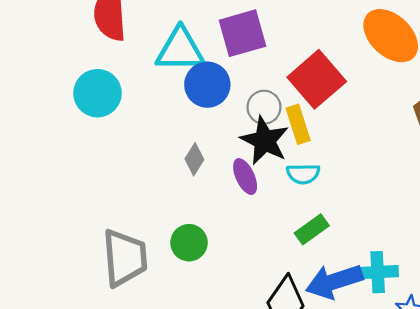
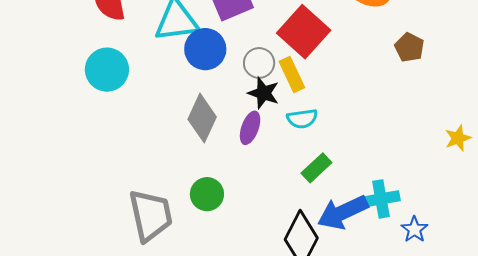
black star: (265, 141) -> (264, 93), size x0.7
gray diamond: (194, 159) -> (202, 118), size x1.6
purple ellipse: (245, 177) -> (250, 128), turned 52

